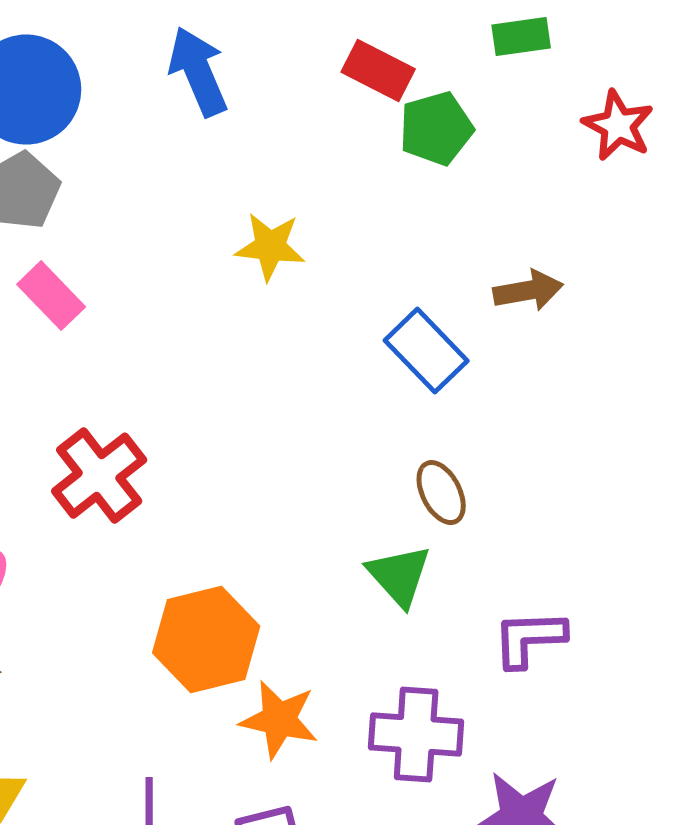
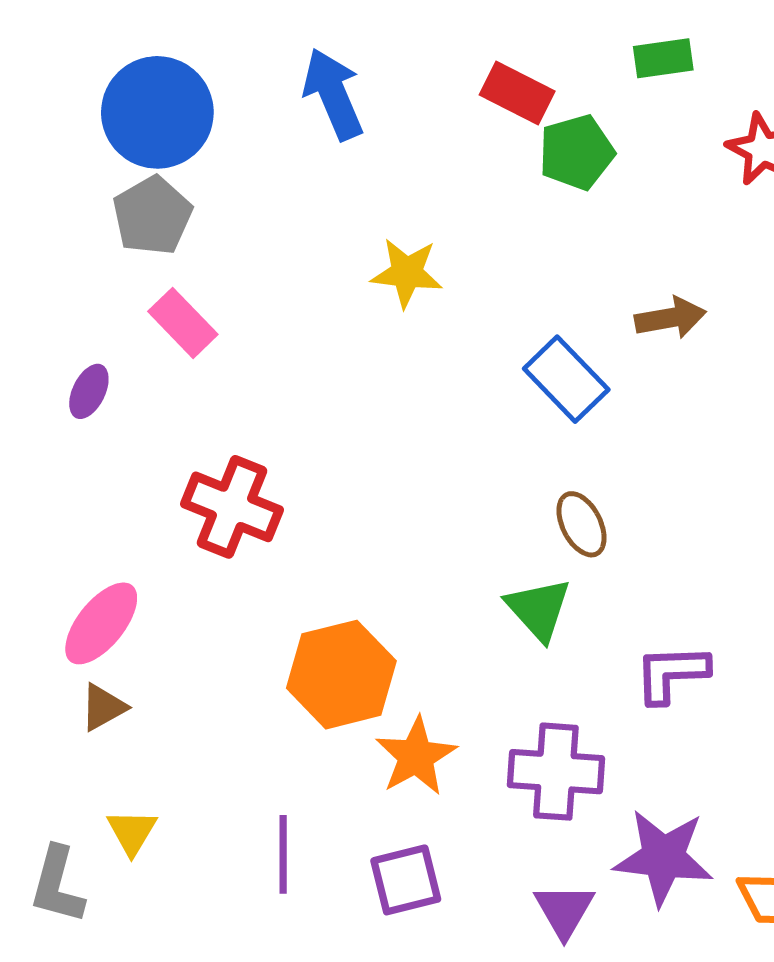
red cross: (99, 476) -> (232, 507), turned -30
orange star: (279, 720) -> (416, 756), turned 30

